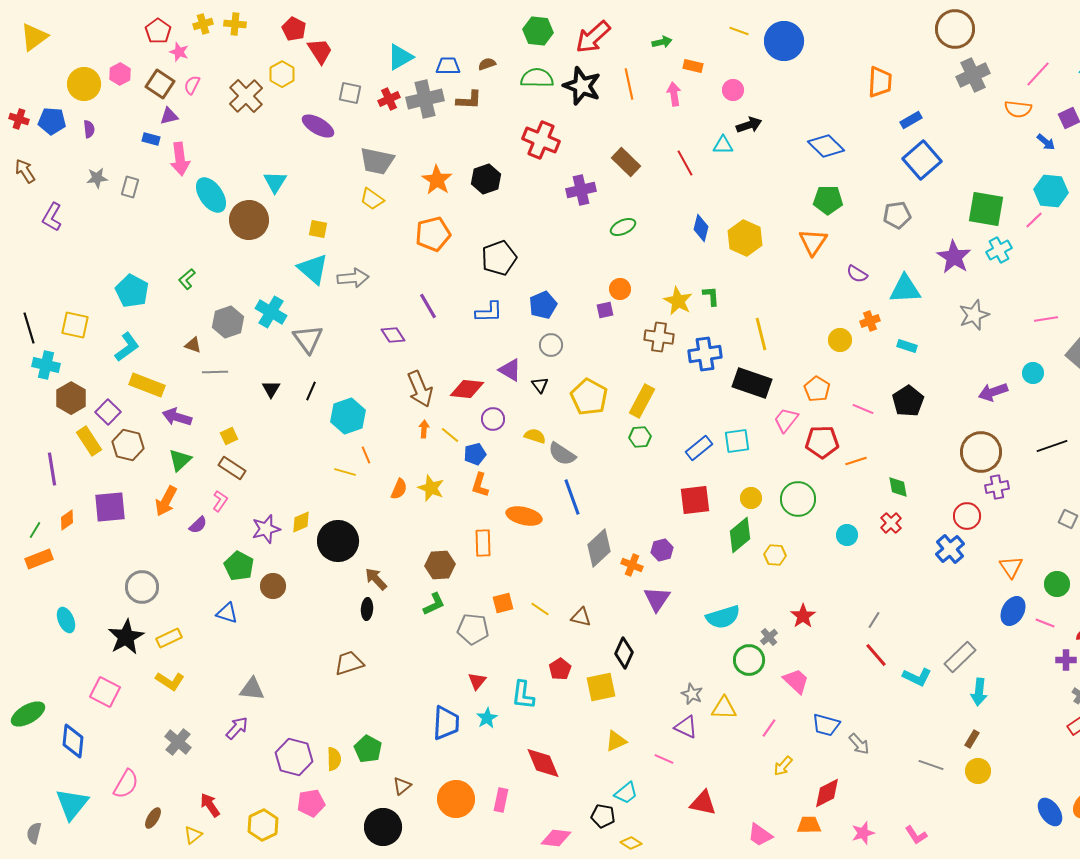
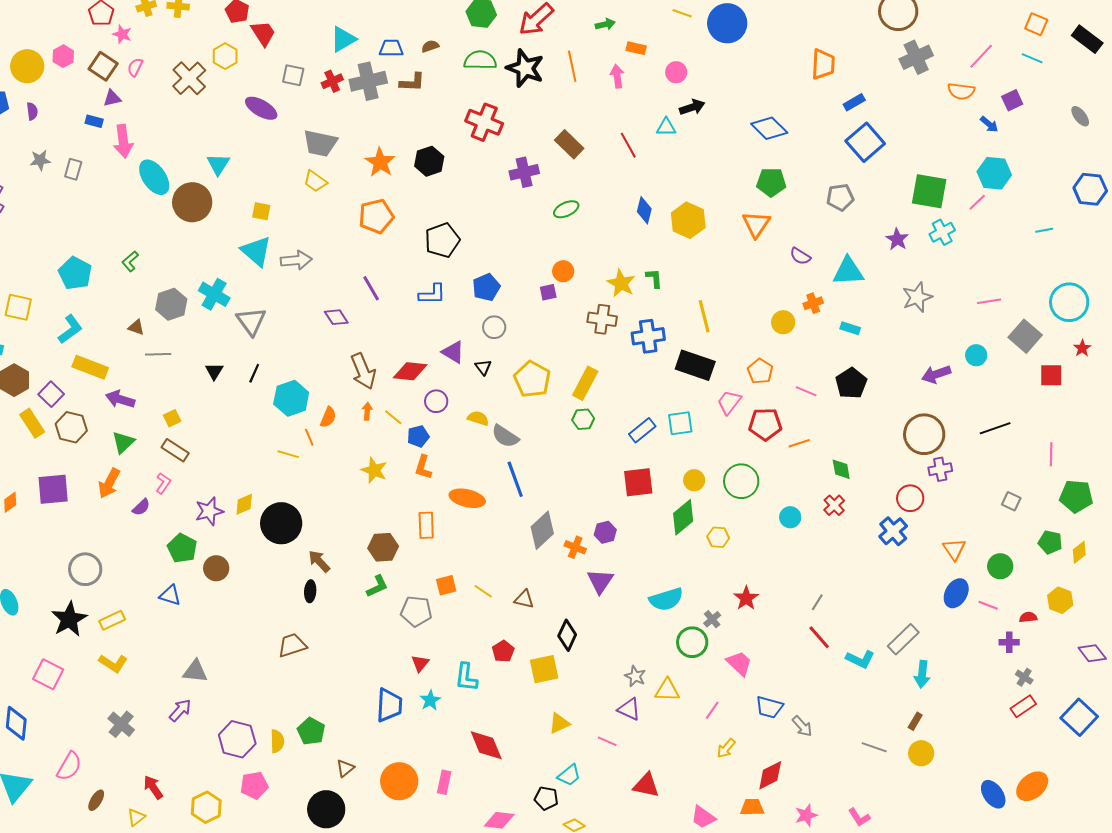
purple star: (954, 257) -> (897, 239), size x0.7
orange semicircle: (399, 489) -> (328, 417), moved

